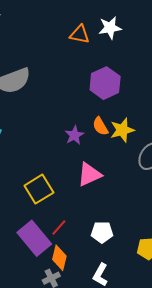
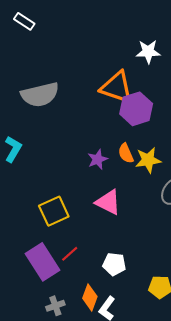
orange triangle: (80, 34) -> (117, 87), moved, size x1.6
pink triangle: (89, 174) -> (108, 202), turned 44
orange diamond: (59, 258) -> (90, 297), moved

